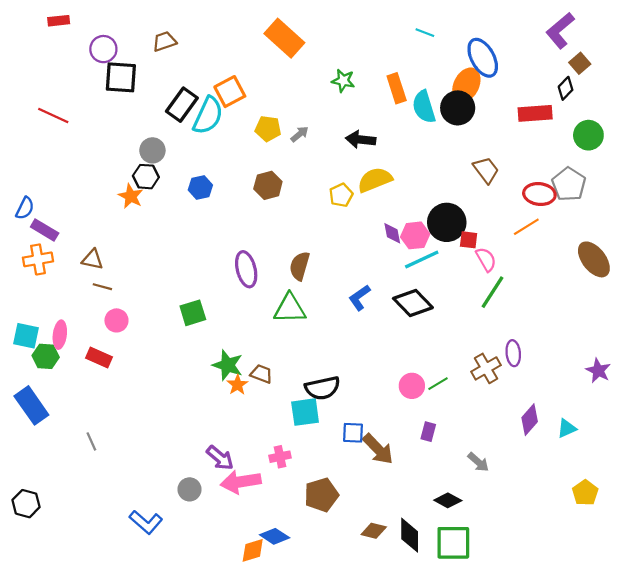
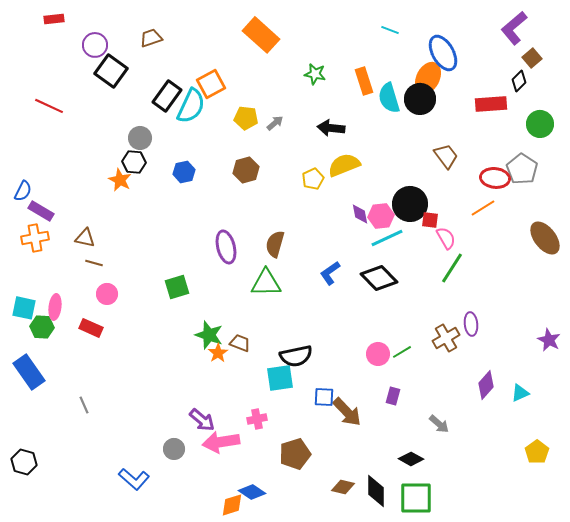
black square: (121, 77) -> (111, 71), turned 32

